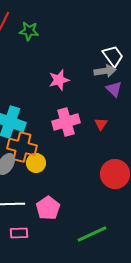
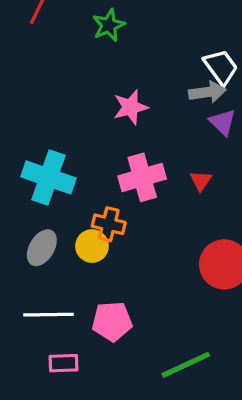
green star: (29, 31) -> (109, 25), moved, turned -30
orange cross: (22, 147) -> (109, 224), moved, size x0.7
pink pentagon: (48, 208) -> (112, 321), turned 30

